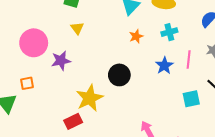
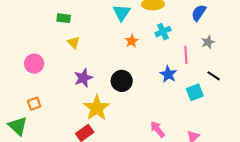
pink circle: (34, 43) -> (34, 64), size x0.7
purple star: (61, 61) -> (83, 78), moved
blue star: (164, 66) -> (168, 74), moved

